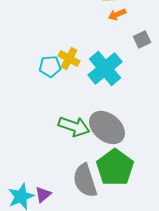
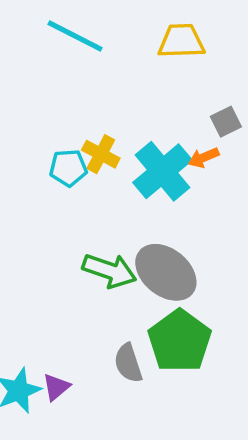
orange arrow: (117, 14) -> (204, 158), moved
gray semicircle: (85, 180) -> (128, 363), size x0.7

